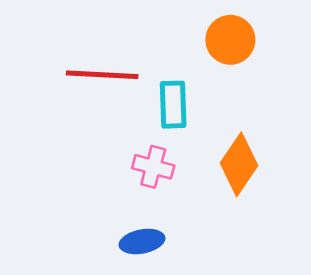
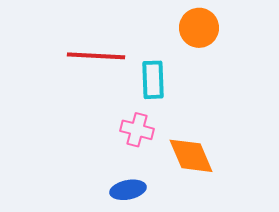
orange diamond: (239, 164) -> (191, 156), moved, turned -57

